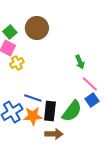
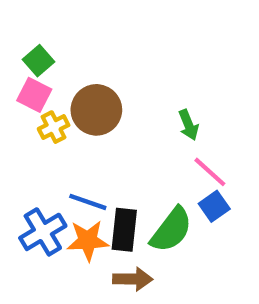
brown circle: (37, 28) -> (96, 110), moved

